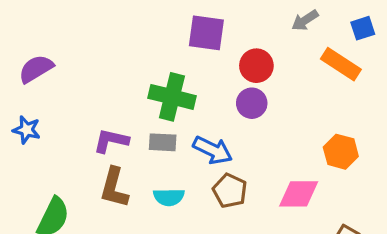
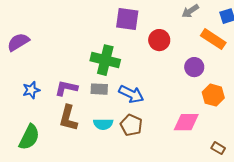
purple circle: (252, 103) -> (194, 67), moved
blue star: (27, 130) -> (31, 90), moved, turned -30
brown pentagon: (230, 191) -> (131, 125), moved

